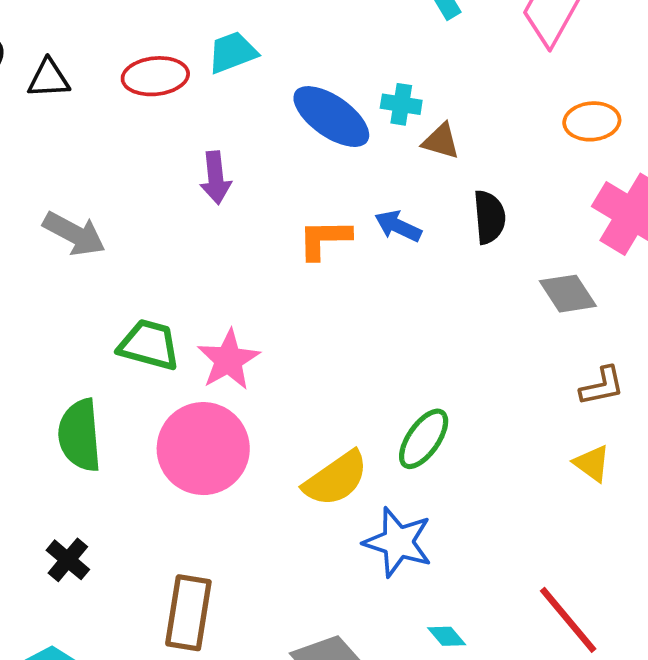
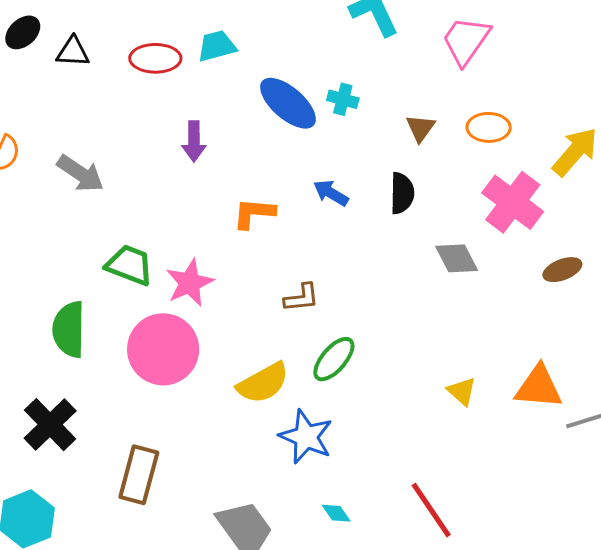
brown triangle: (441, 141) -> (421, 128), moved, turned 44
orange L-shape: (324, 239) -> (254, 213), moved
brown L-shape: (602, 386) -> (302, 298), moved
black cross: (68, 560) -> (50, 425), size x1.6

